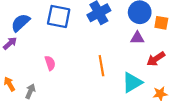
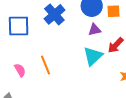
orange line: (101, 66) -> (46, 65), moved
cyan triangle: (132, 82) -> (93, 56), moved

